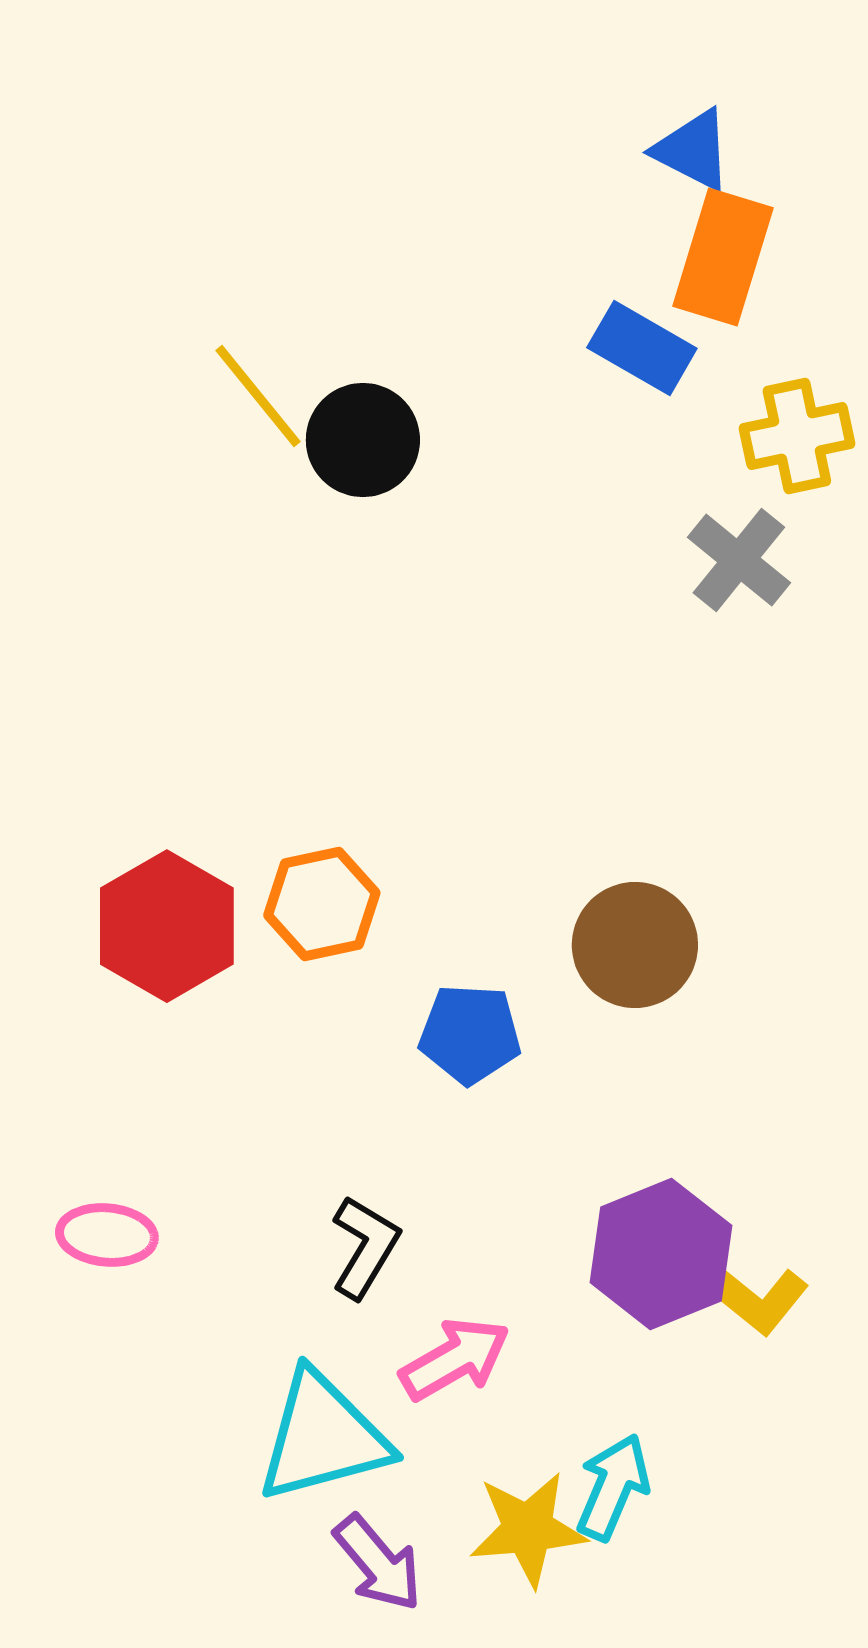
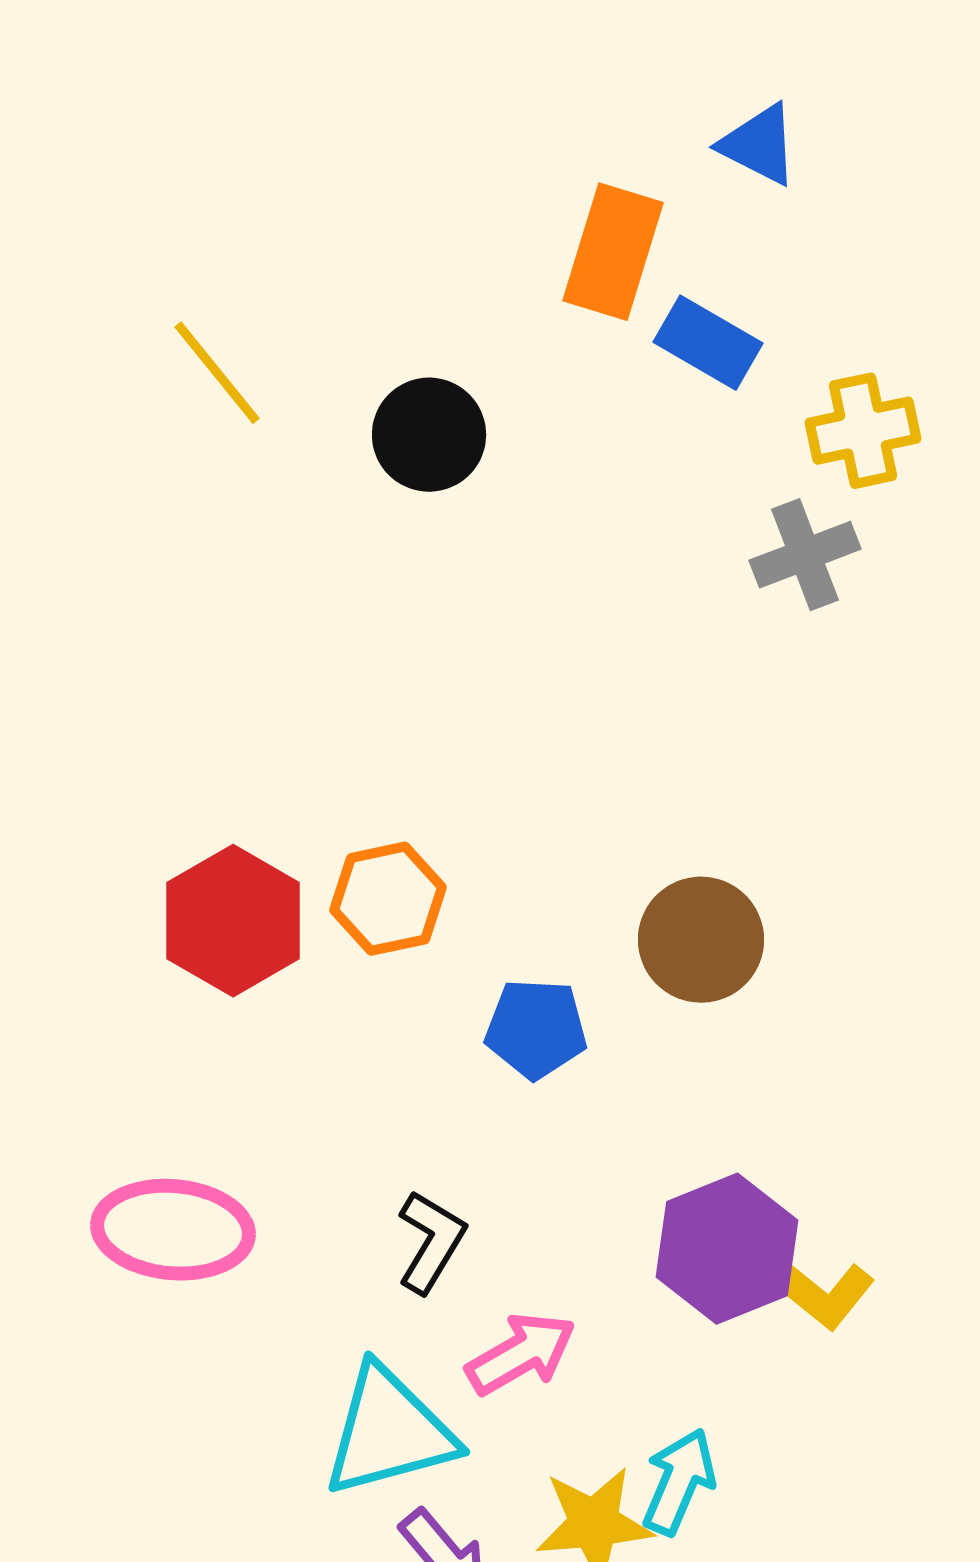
orange rectangle: (723, 257) -> (613, 252), moved
yellow line: (258, 396) -> (217, 373), moved
gray cross: (739, 560) -> (805, 555), turned 30
pink ellipse: (107, 1235) -> (173, 1230), size x1.6

